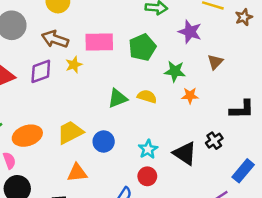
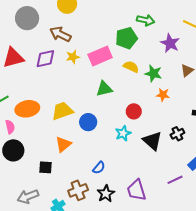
pink rectangle: (99, 42) -> (100, 56), moved, turned -30
green pentagon: (142, 47) -> (126, 38), moved
yellow semicircle: (147, 96) -> (131, 67), moved
orange triangle: (77, 173) -> (63, 144), turned -42
red circle: (147, 176) -> (134, 111), moved

